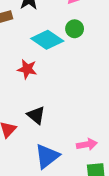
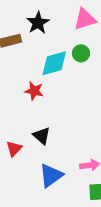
cyan diamond: (47, 40) -> (54, 63), turned -52

